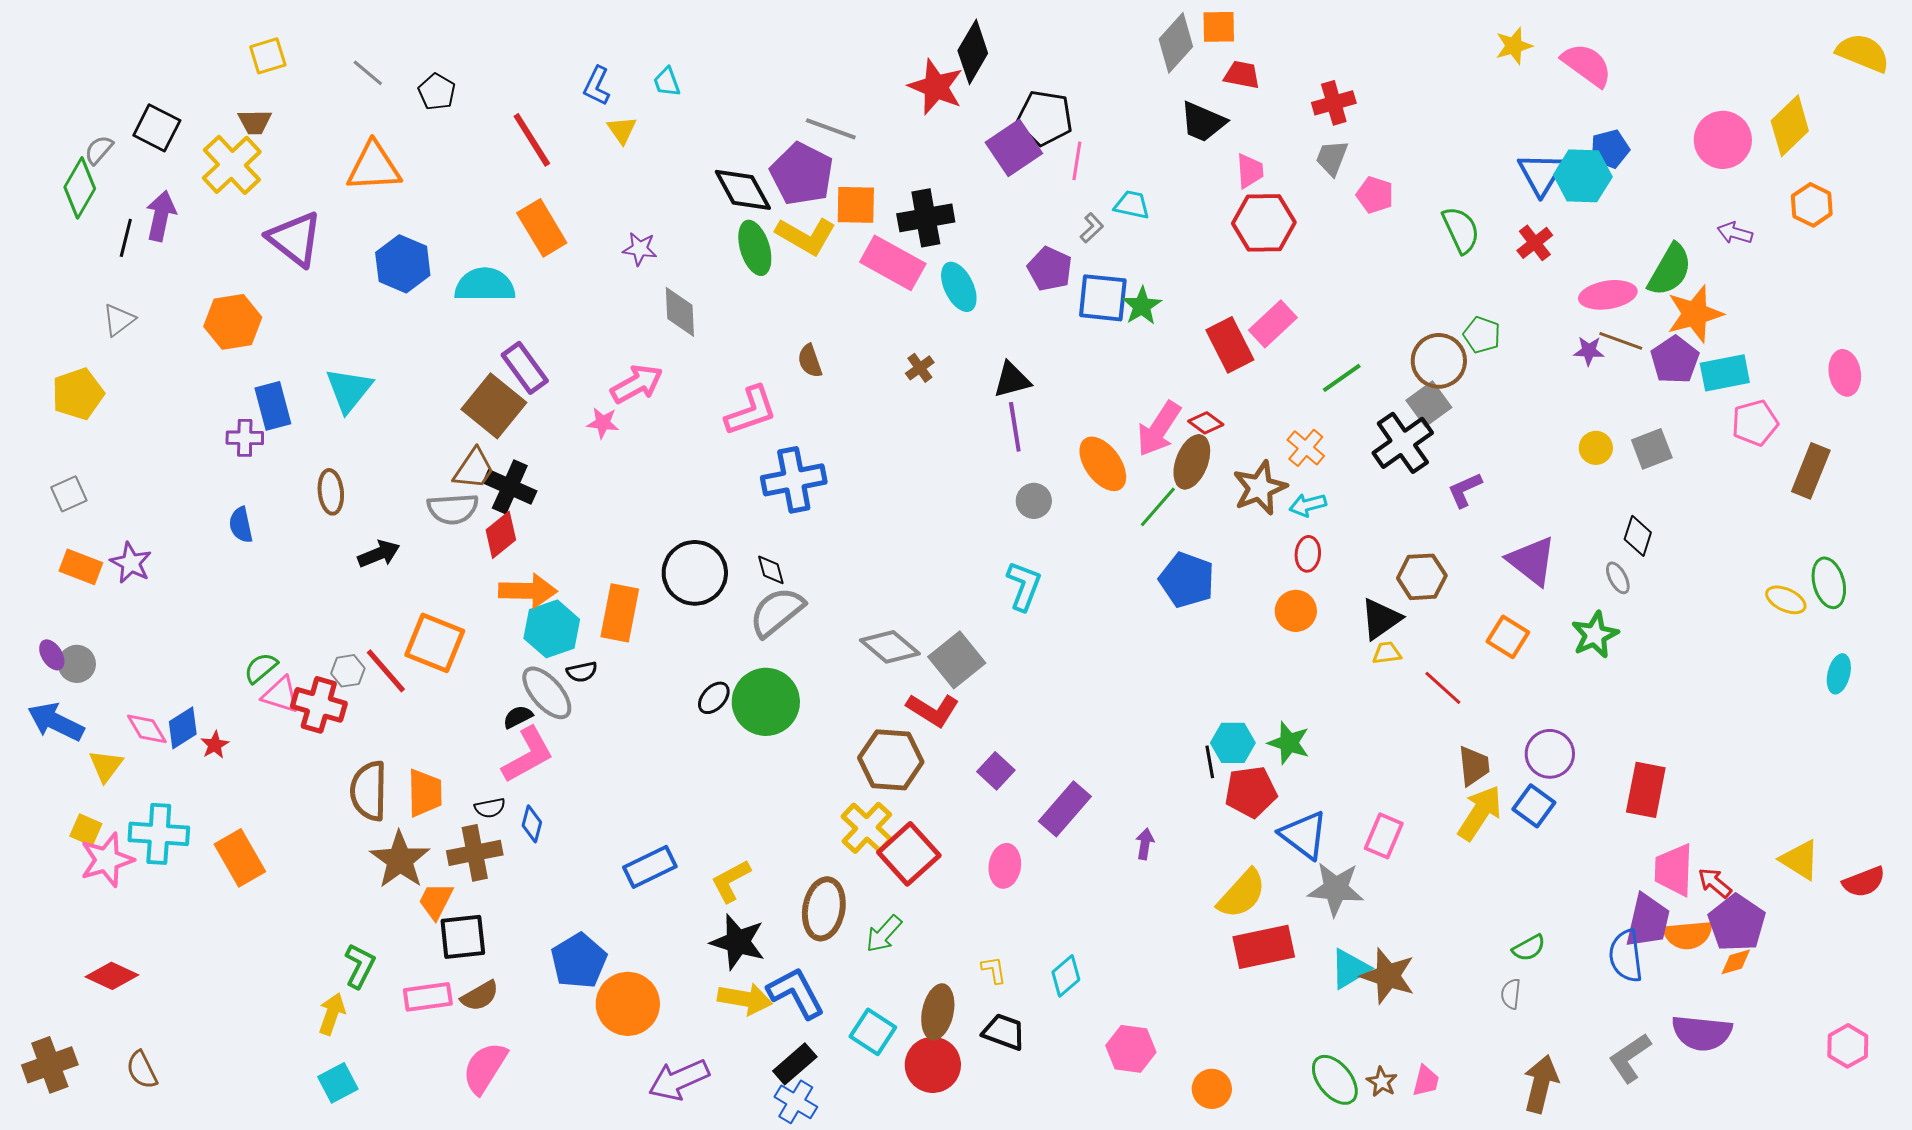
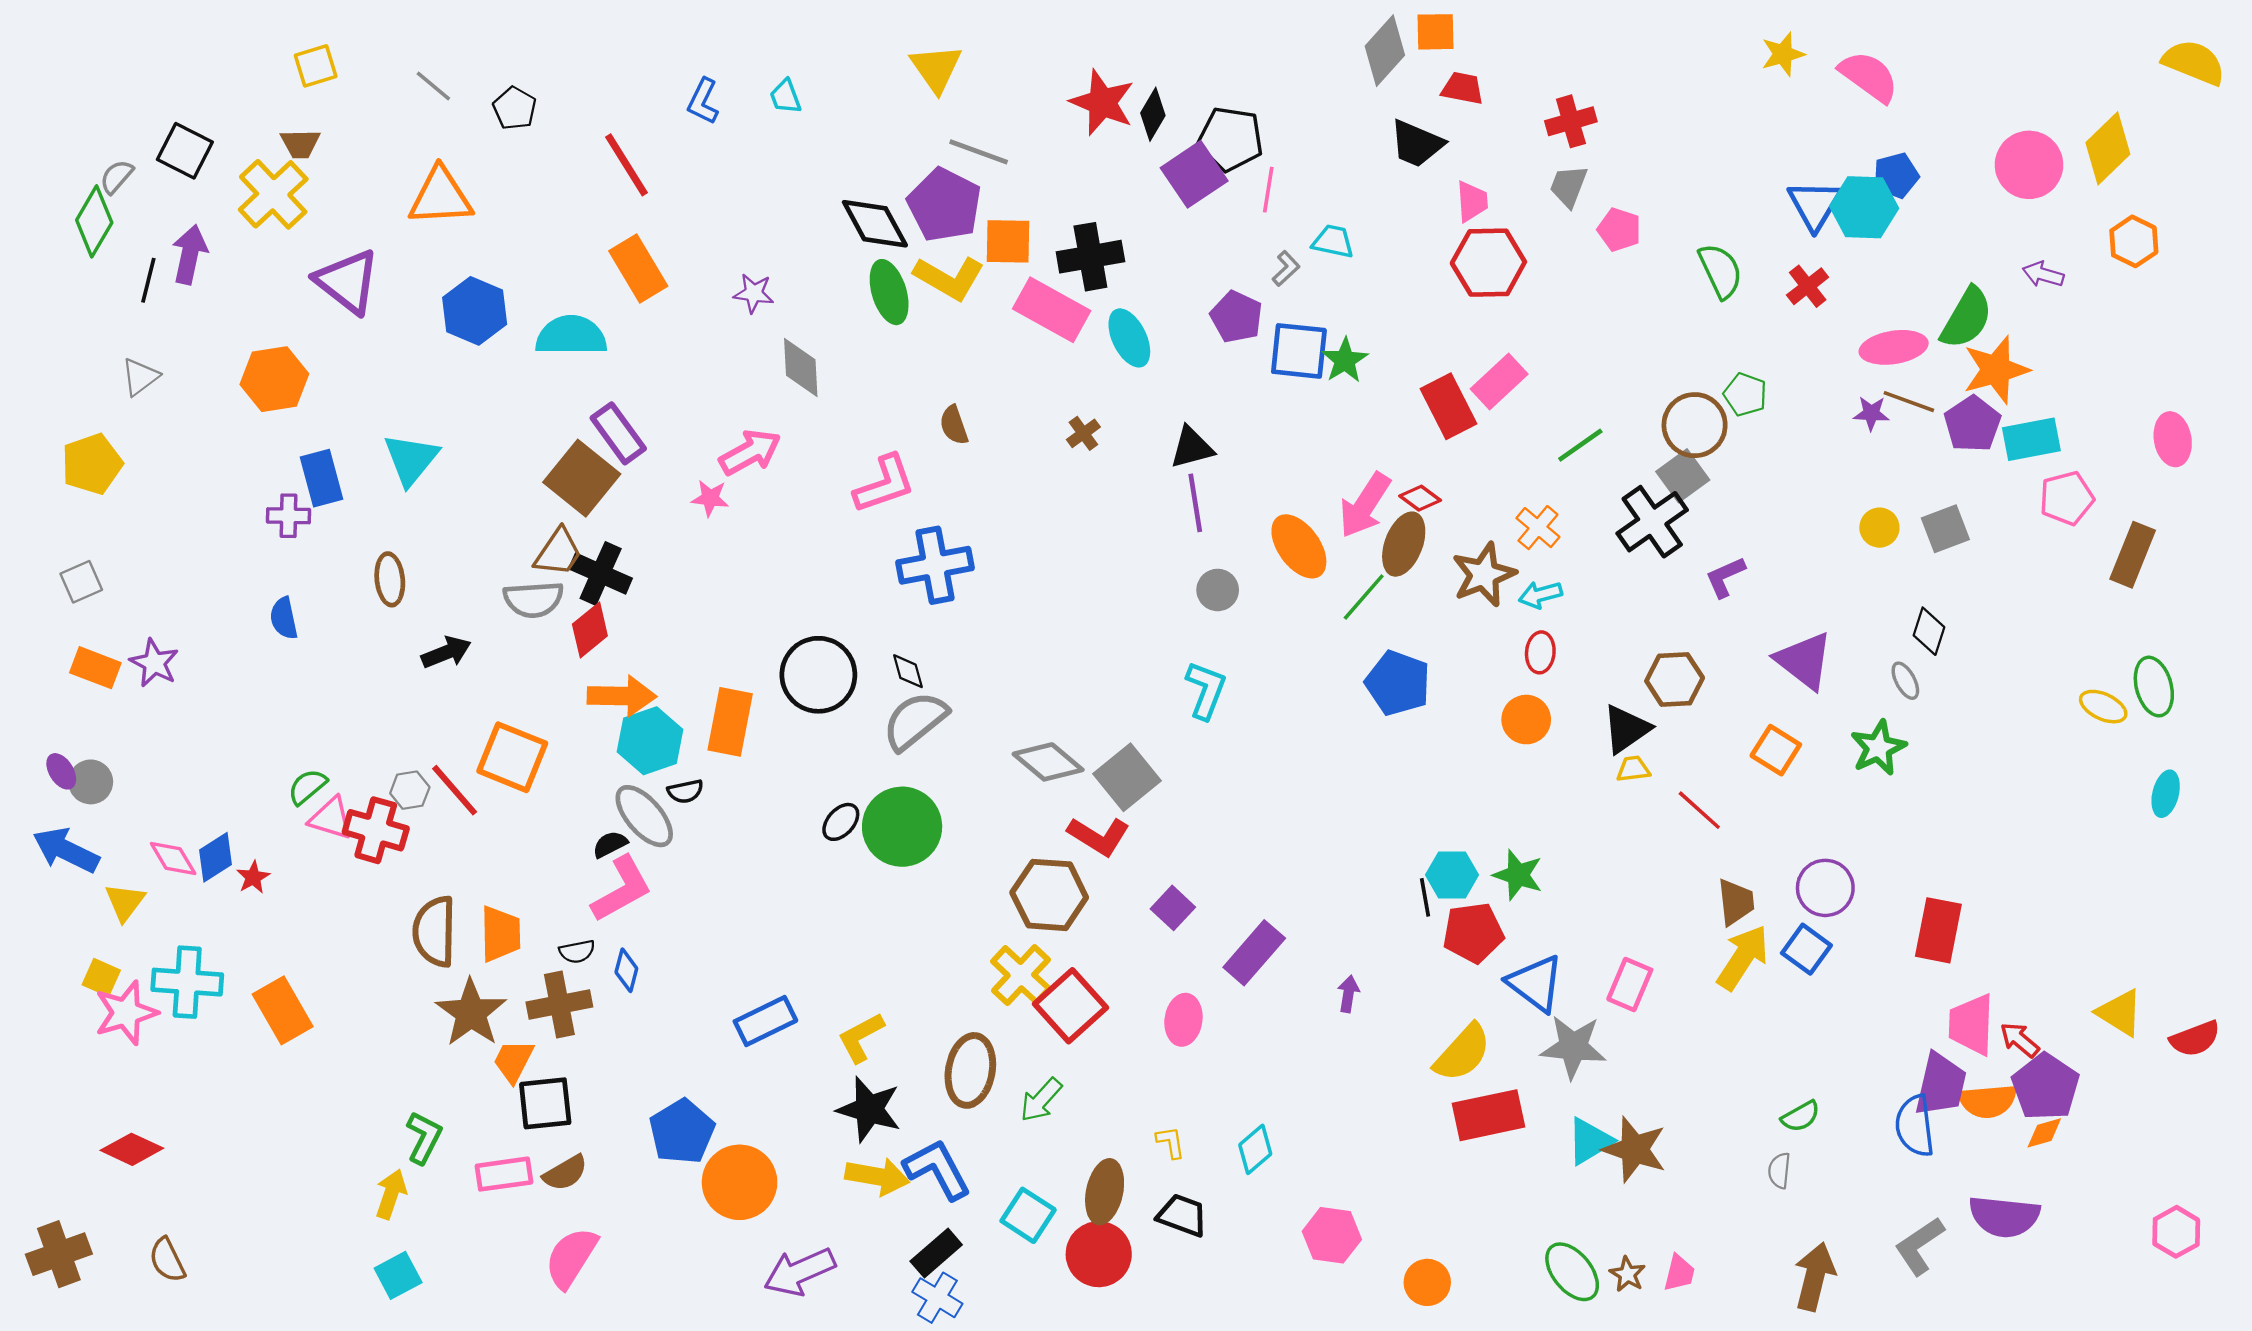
black diamond: (973, 52) -> (1153, 114), moved, size x0.7
yellow triangle: (622, 130) -> (936, 68), moved, size x1.5

